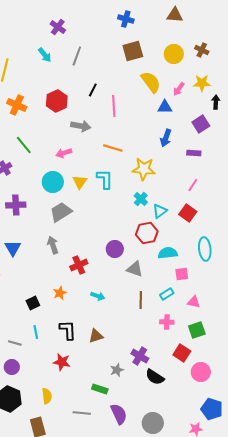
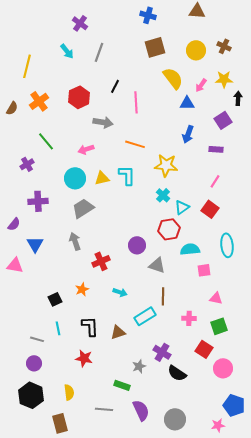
orange cross: (17, 105) -> (39, 101), turned 30
yellow triangle: (80, 182) -> (102, 178), turned 42
cyan rectangle: (167, 294) -> (145, 316), moved, size x1.5

